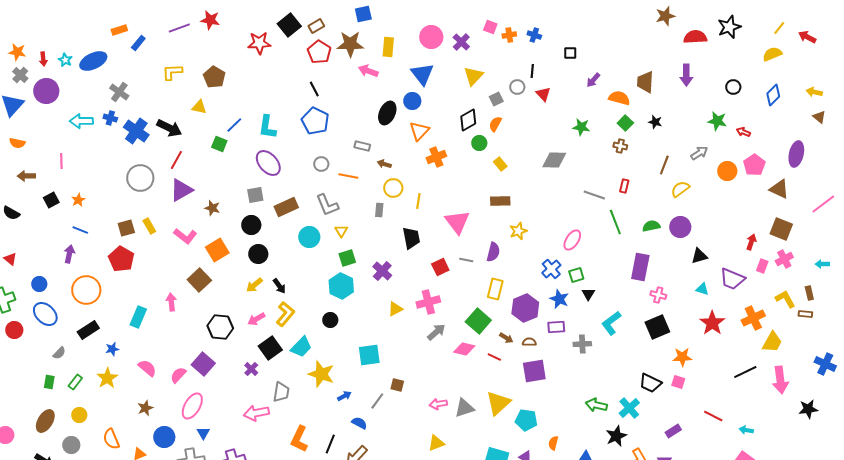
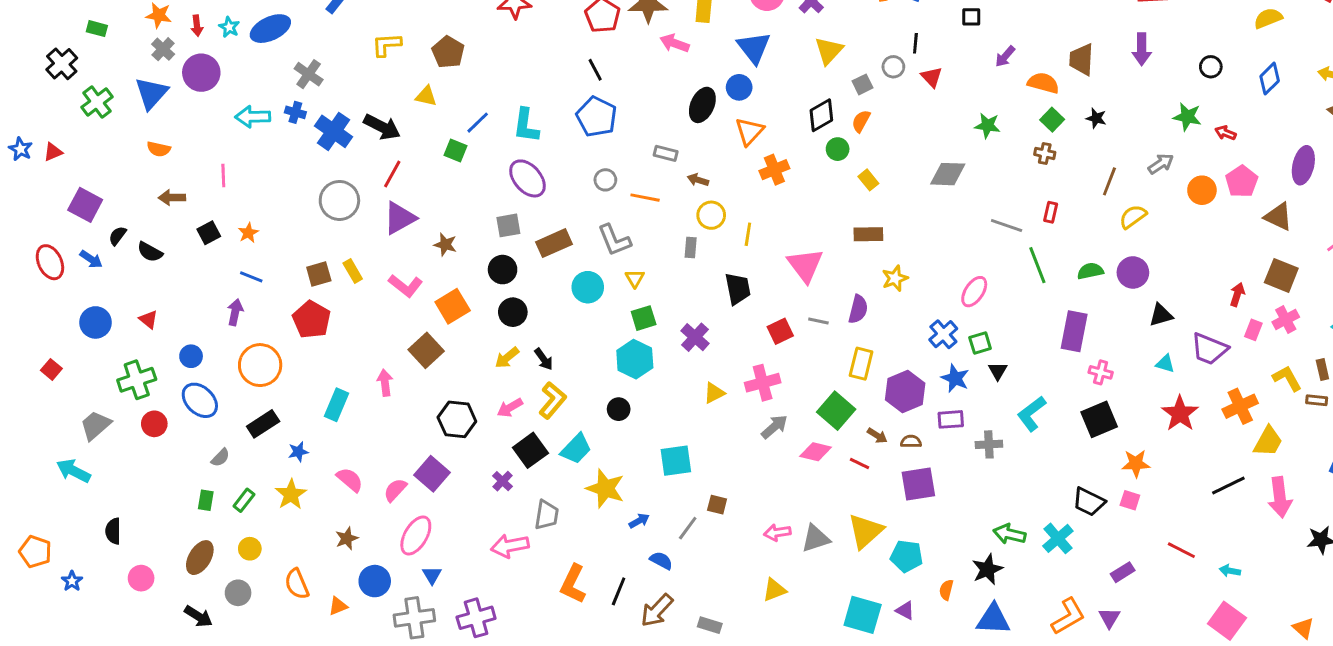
black star: (616, 436) -> (987, 569), moved

